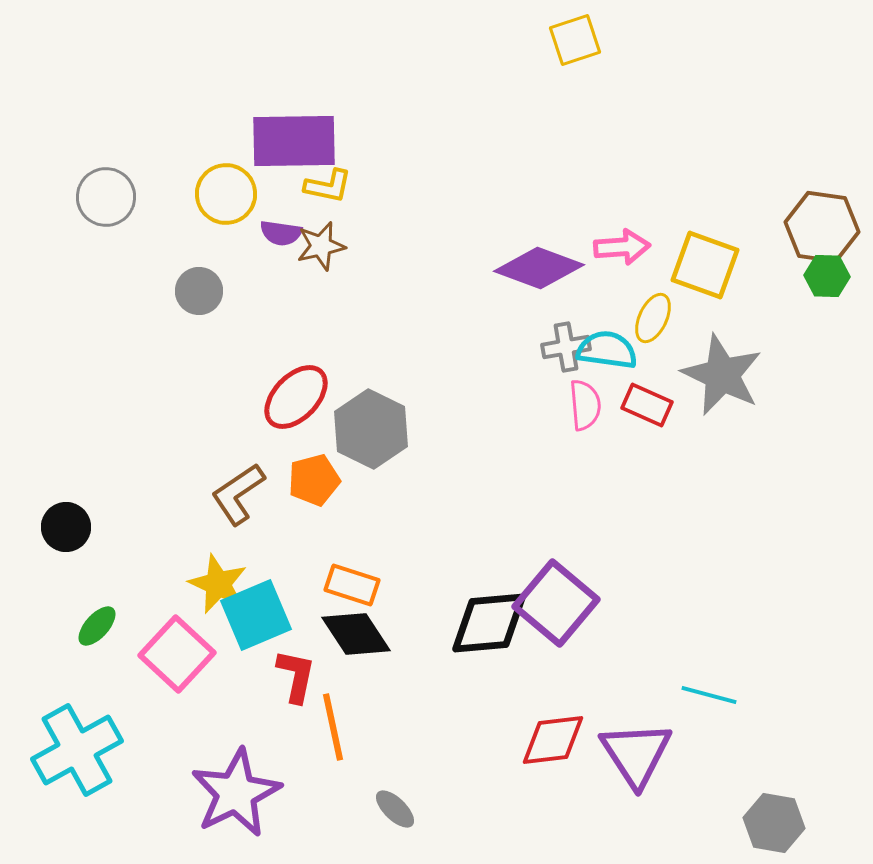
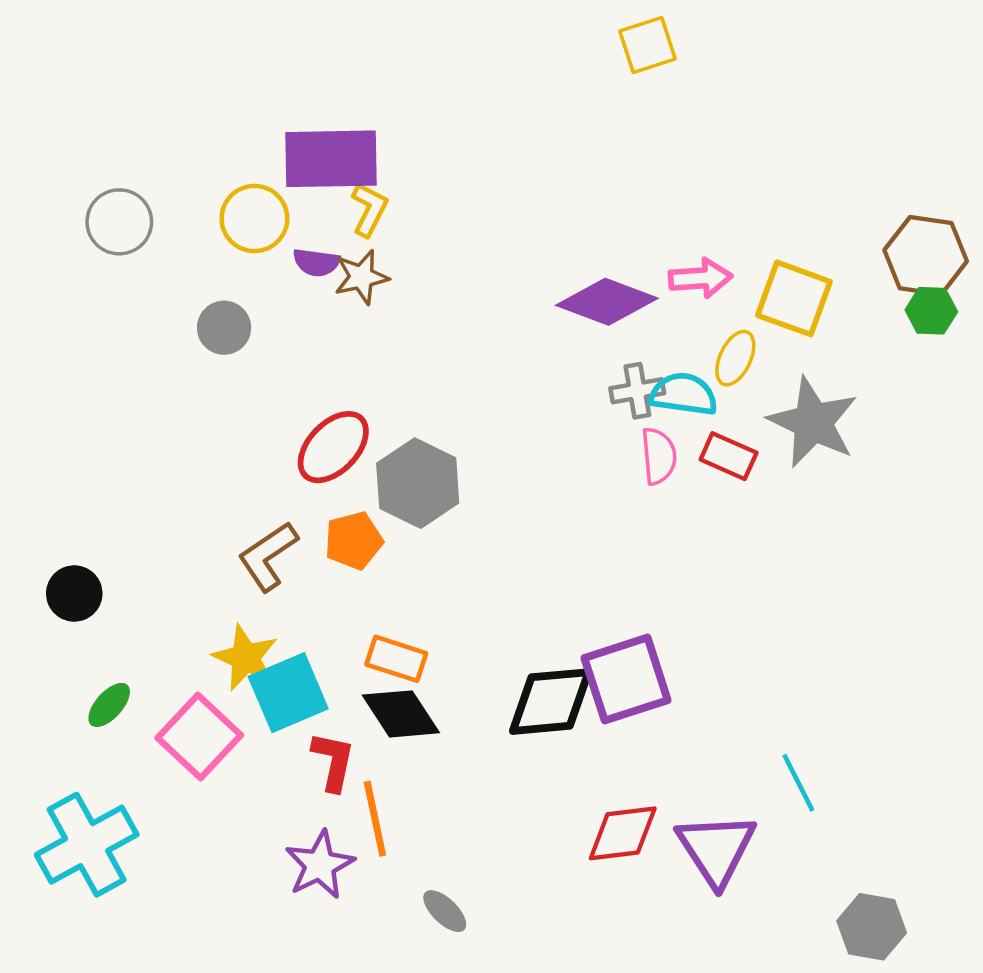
yellow L-shape: (328, 186) -> (369, 209), turned -75
purple square: (556, 603) -> (626, 679), turned 32
cyan line: (709, 695) -> (798, 783), turned 48
purple star: (236, 793) -> (320, 865), moved, size x0.7

